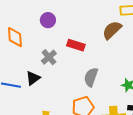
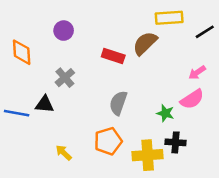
red rectangle: (76, 45) -> (113, 56), moved
black triangle: (33, 78) -> (45, 104), turned 42

